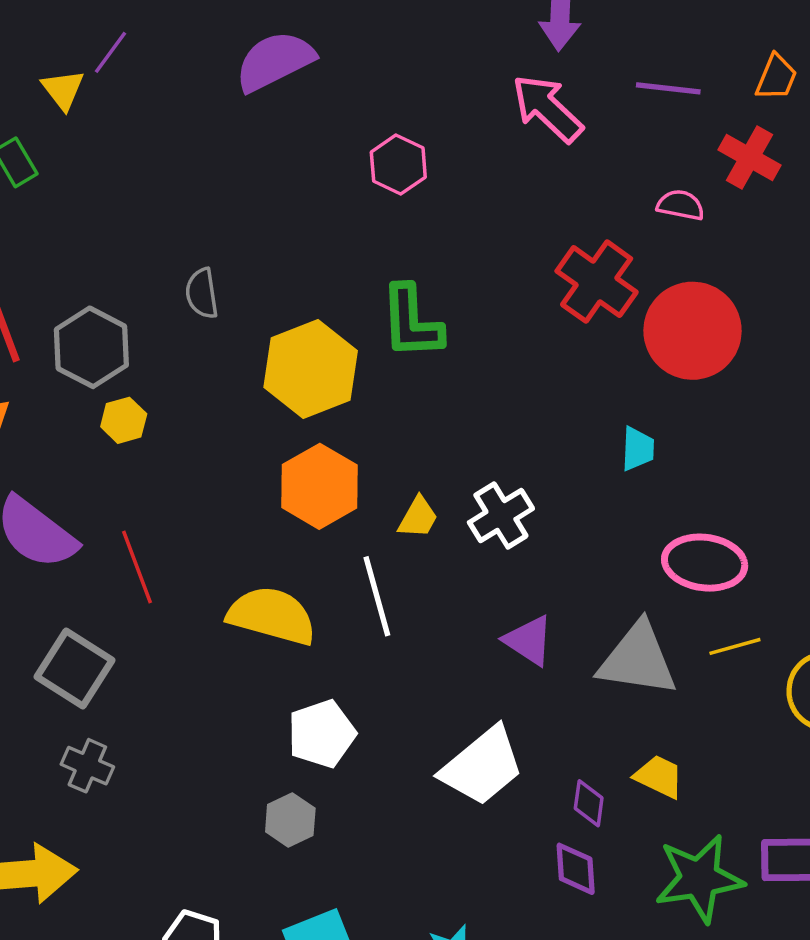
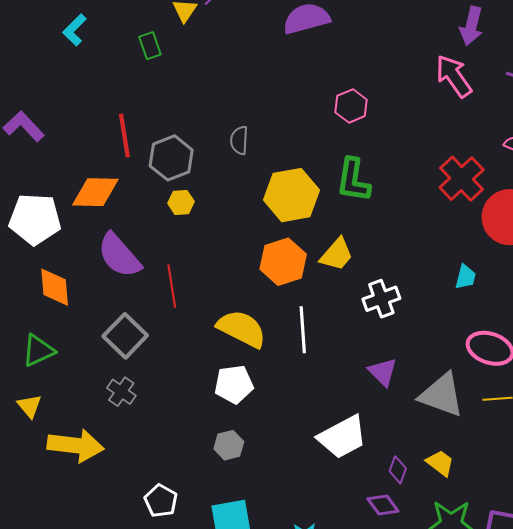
pink hexagon: (398, 165) -> (351, 106), moved
yellow trapezoid: (418, 517) -> (337, 254), moved, size x1.4
white pentagon: (322, 734) -> (234, 384), moved
purple diamond: (576, 869) -> (383, 505), turned -44

